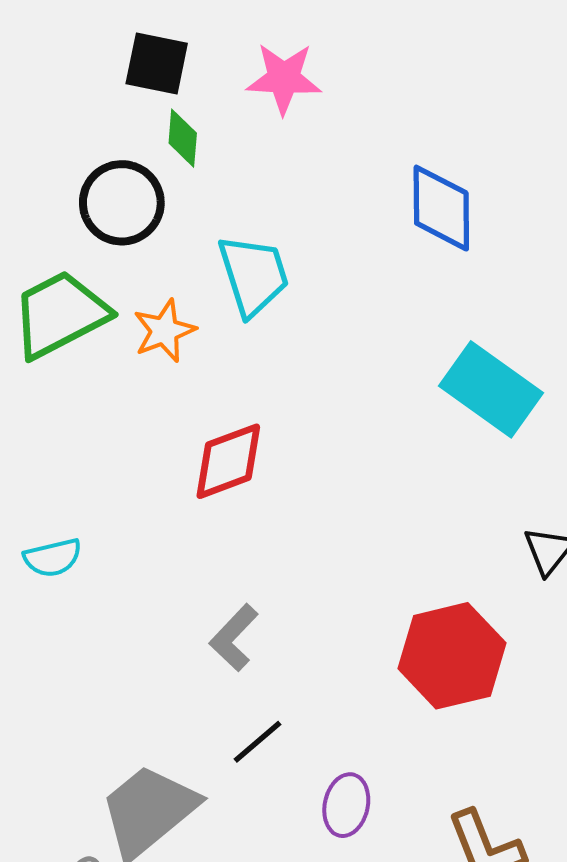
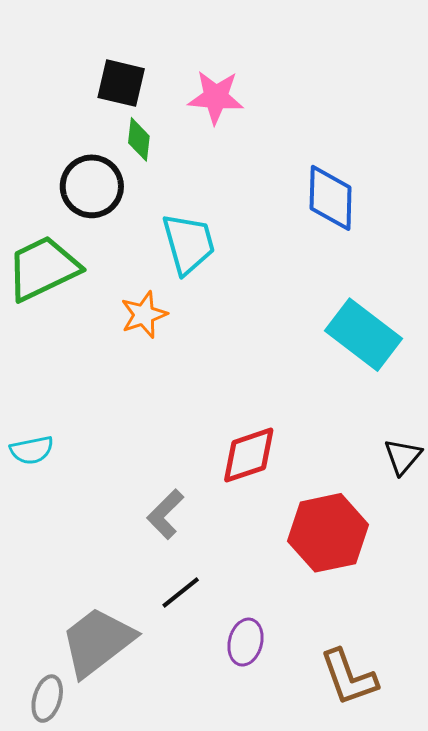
orange star: (164, 331) -> (144, 315), moved
red diamond: (228, 461) -> (249, 455), moved

